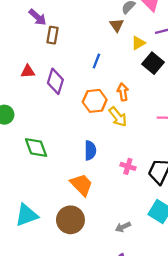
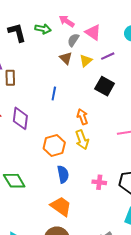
yellow triangle: (138, 43) -> (86, 61), moved
orange hexagon: (95, 101) -> (54, 146), moved
yellow arrow: (118, 117) -> (82, 140), turned 30

